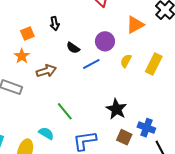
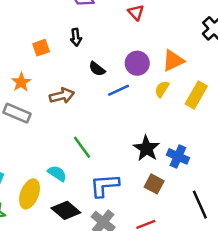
orange triangle: (135, 25) -> (173, 61), moved
orange star: (22, 56) -> (21, 82), moved
blue cross: (146, 128) -> (178, 156), moved

